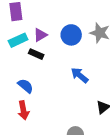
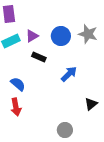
black rectangle: (36, 54) -> (39, 57), moved
blue arrow: (80, 75) -> (69, 74), turned 96

